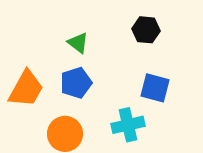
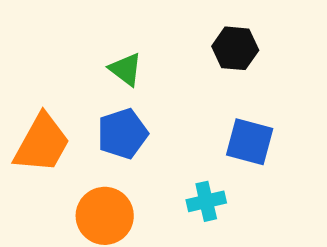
cyan cross: (128, 125) -> (206, 201), size x0.7

